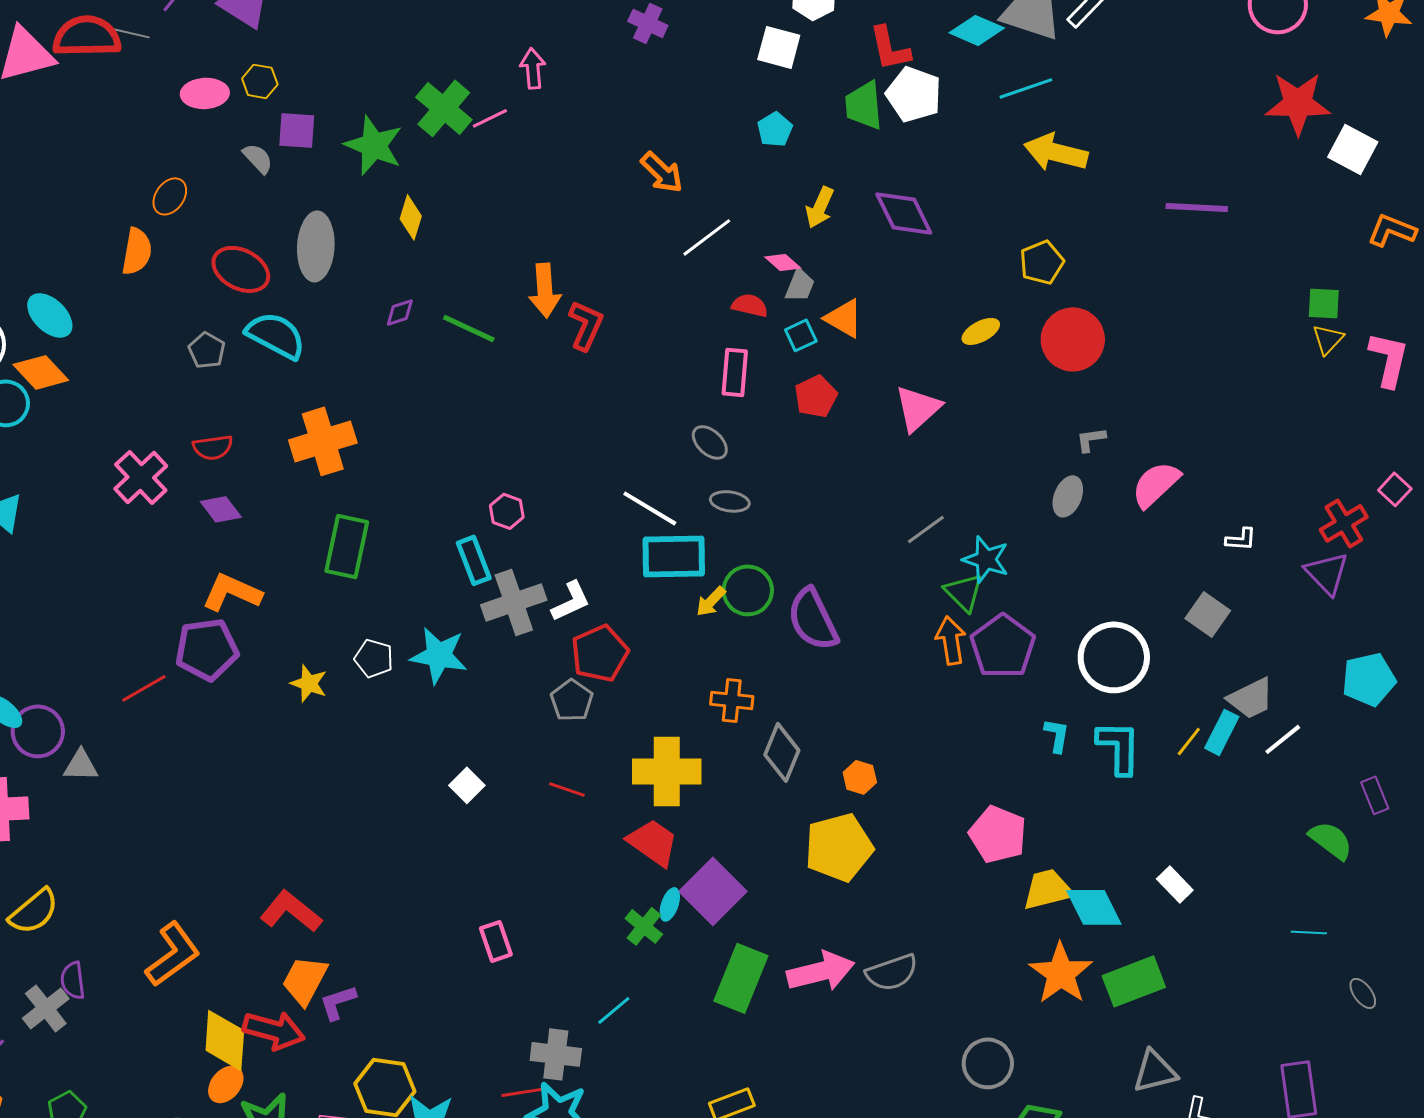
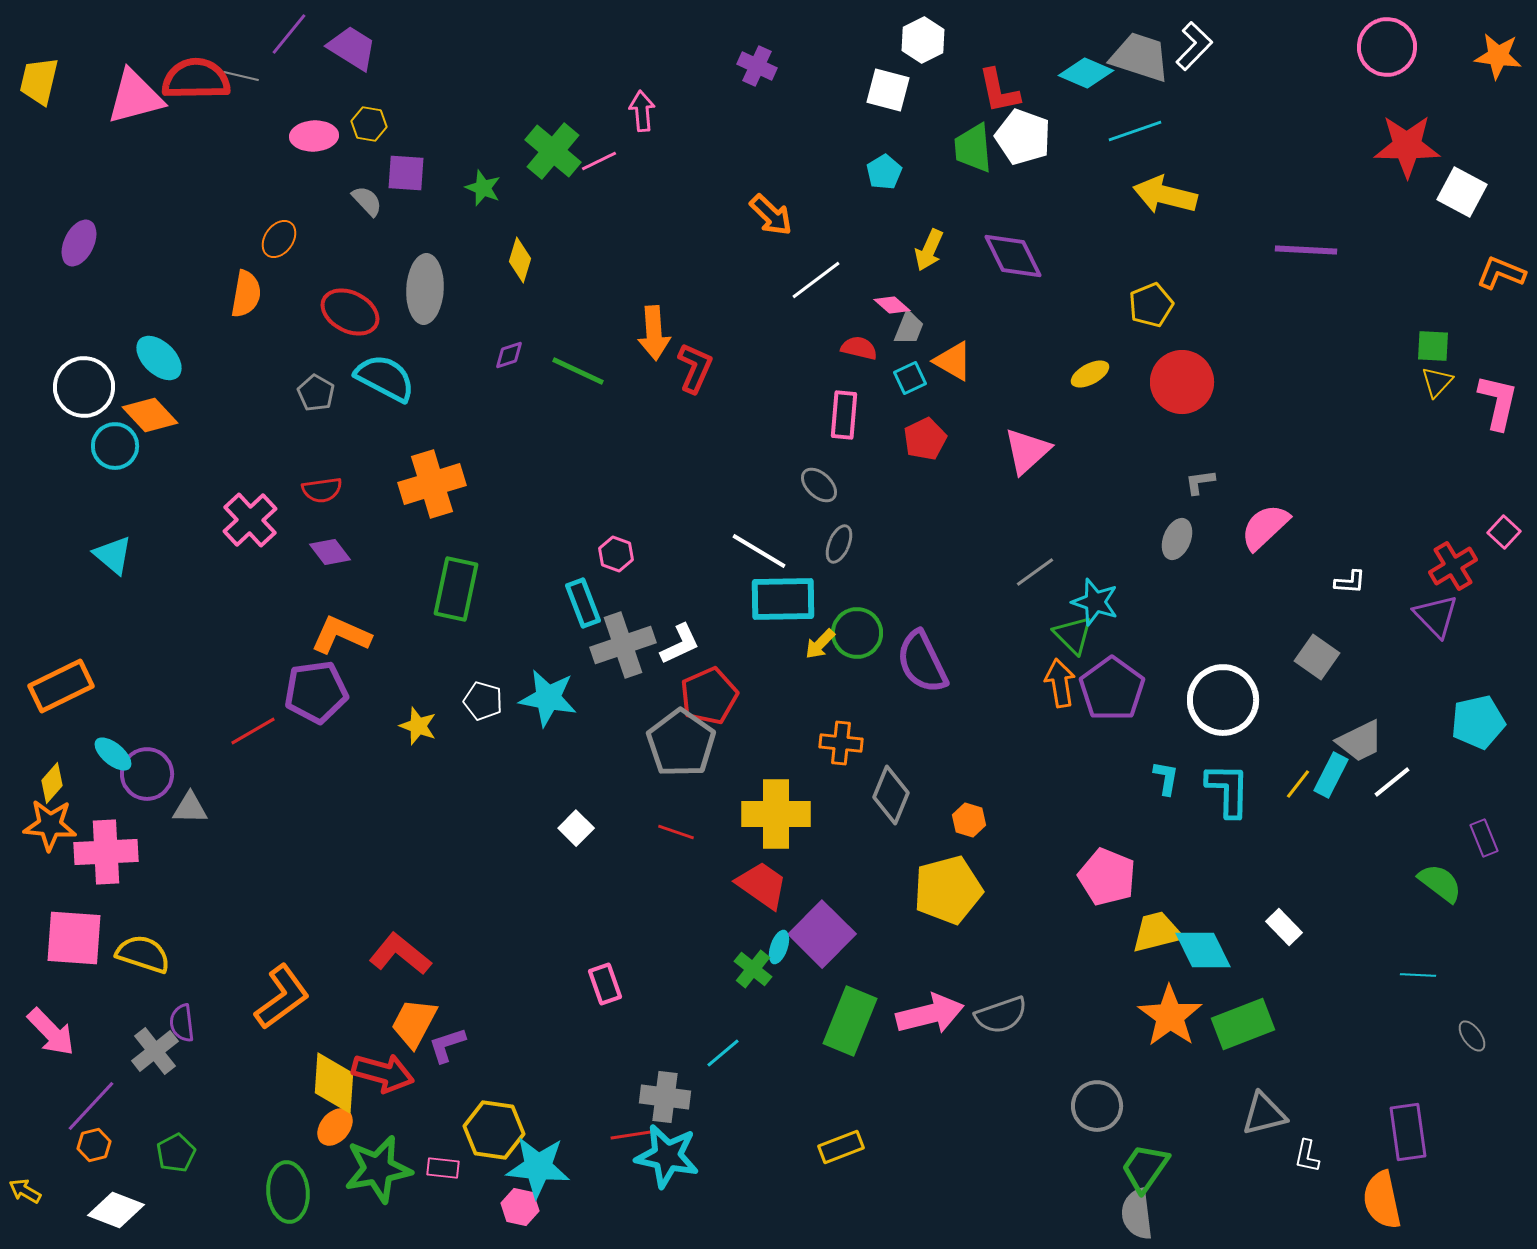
green star: (374, 145) -> (483, 188), size x0.6
gray ellipse: (730, 501) -> (839, 544), turned -75
gray pentagon: (572, 700) -> (681, 743), size x1.6
yellow semicircle: (34, 911) -> (143, 954), turned -122

